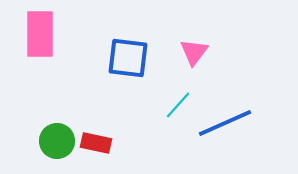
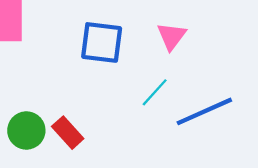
red rectangle: (96, 143) -> (68, 133), turned 36

